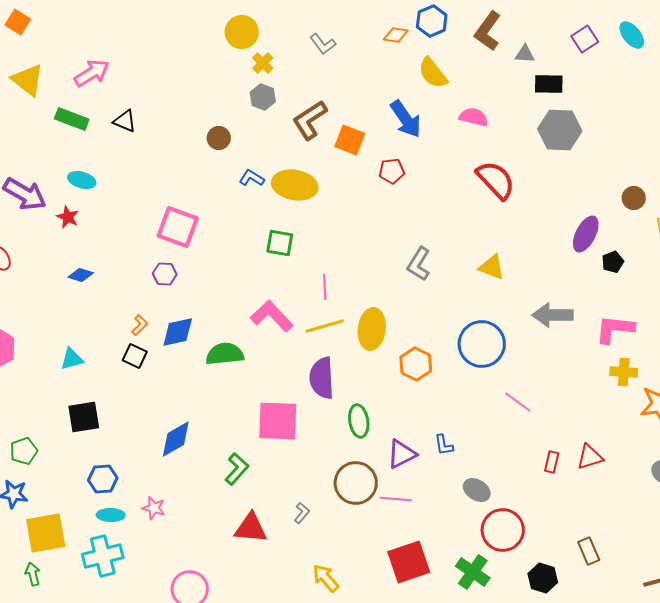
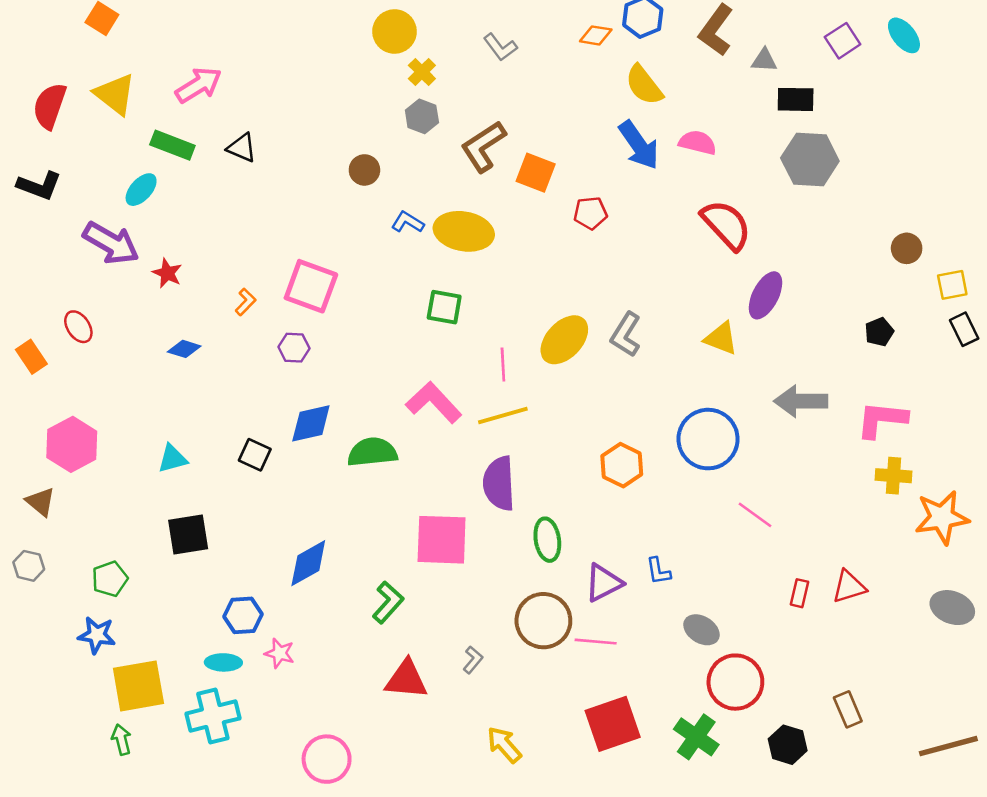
blue arrow: (406, 119) -> (639, 145), moved
cyan ellipse: (82, 180) -> (141, 190), moved, turned -64
purple ellipse: (586, 234) -> (765, 295), moved
orange L-shape: (140, 325) -> (246, 302), moved
yellow ellipse: (372, 329) -> (564, 340), moved, turned 36
blue hexagon: (103, 479) -> (243, 615), moved

